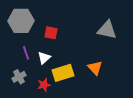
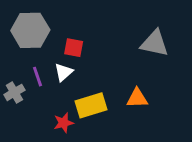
white triangle: (44, 58) -> (64, 72), moved
orange triangle: (95, 68) -> (137, 98), turned -49
gray cross: (19, 77) -> (14, 92), moved

